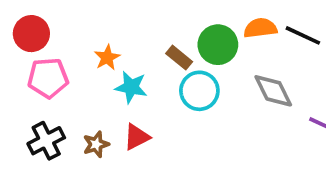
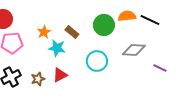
brown rectangle: (179, 58) -> (72, 32), moved
cyan circle: (199, 91) -> (97, 61), moved
gray diamond: (273, 91) -> (134, 50), turned -60

